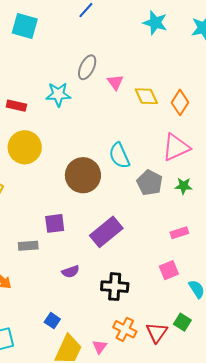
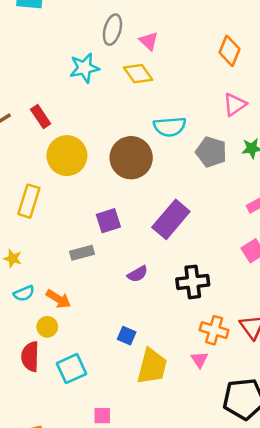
yellow diamond: (146, 96) -> (138, 74), moved
red rectangle: (16, 106) -> (41, 116), moved, turned 54
yellow circle: (25, 147) -> (67, 156), moved
pink triangle: (176, 147) -> (235, 105), size x0.7
cyan semicircle: (119, 156) -> (170, 127), turned -60
pink triangle: (100, 347) -> (199, 360), moved

